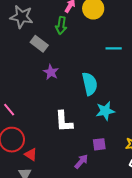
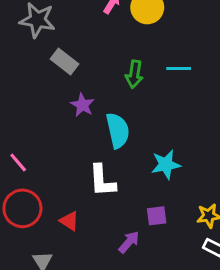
green arrow: (61, 25) -> (134, 74), moved
cyan semicircle: (90, 84) -> (118, 131), moved
red triangle: (31, 154) -> (69, 221), moved

